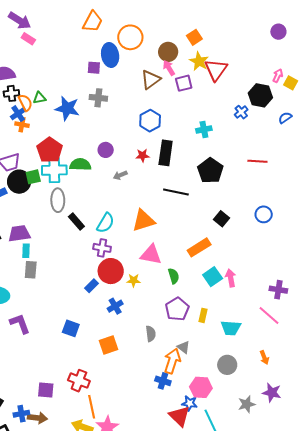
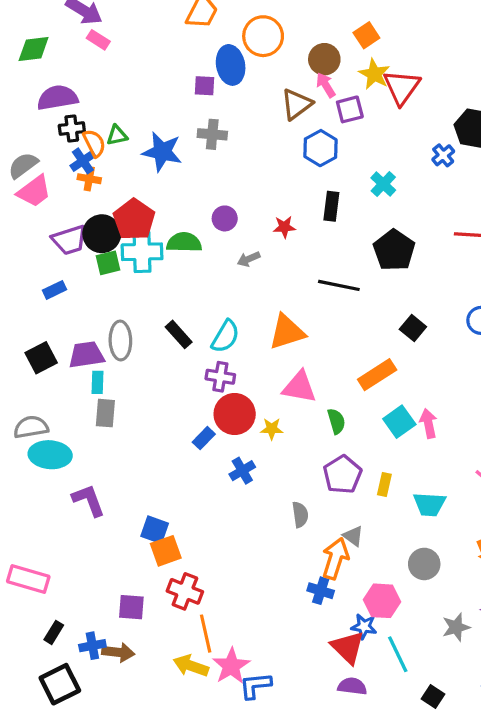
blue hexagon: (150, 121) -> (320, 148), moved
cyan cross: (204, 129) -> (383, 184), turned -35
black rectangle: (166, 153) -> (331, 206), moved, size x0.7
black circle: (19, 182) -> (102, 234), moved
gray ellipse: (58, 200) -> (120, 341), moved
blue square: (71, 328) -> (155, 530), moved
orange square: (109, 345) -> (166, 551), moved

